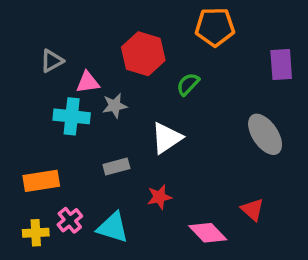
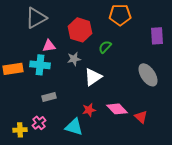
gray triangle: (52, 61) -> (36, 18), moved, size x1.6
gray star: (115, 106) -> (74, 59), moved
gray rectangle: (116, 167) -> (49, 97), moved
orange rectangle: (41, 181) -> (13, 69), moved
cyan triangle: (113, 227) -> (74, 127), moved
pink diamond: (208, 233) -> (117, 109), moved

